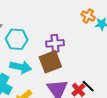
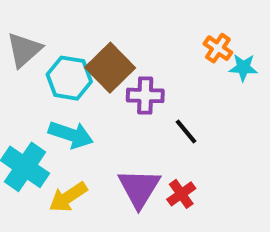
brown square: (50, 62) -> (110, 68), moved, turned -30
black line: (88, 86) -> (186, 132), moved

